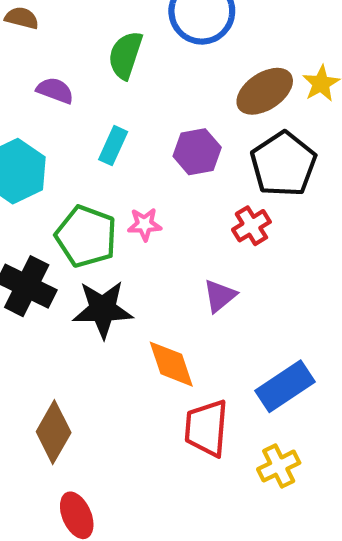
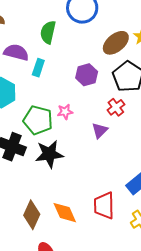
purple semicircle: (55, 90) -> (16, 52), size x1.4
cyan rectangle: (113, 146) -> (38, 68), moved
purple triangle: (220, 296) -> (100, 131), moved
orange diamond: (171, 364) -> (65, 213), moved

